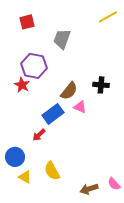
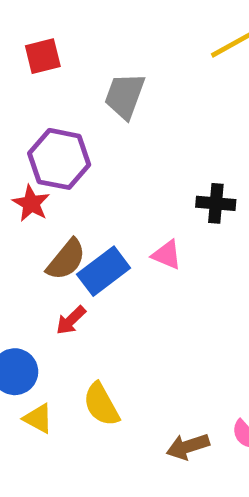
brown semicircle: (69, 91) -> (66, 259), moved

